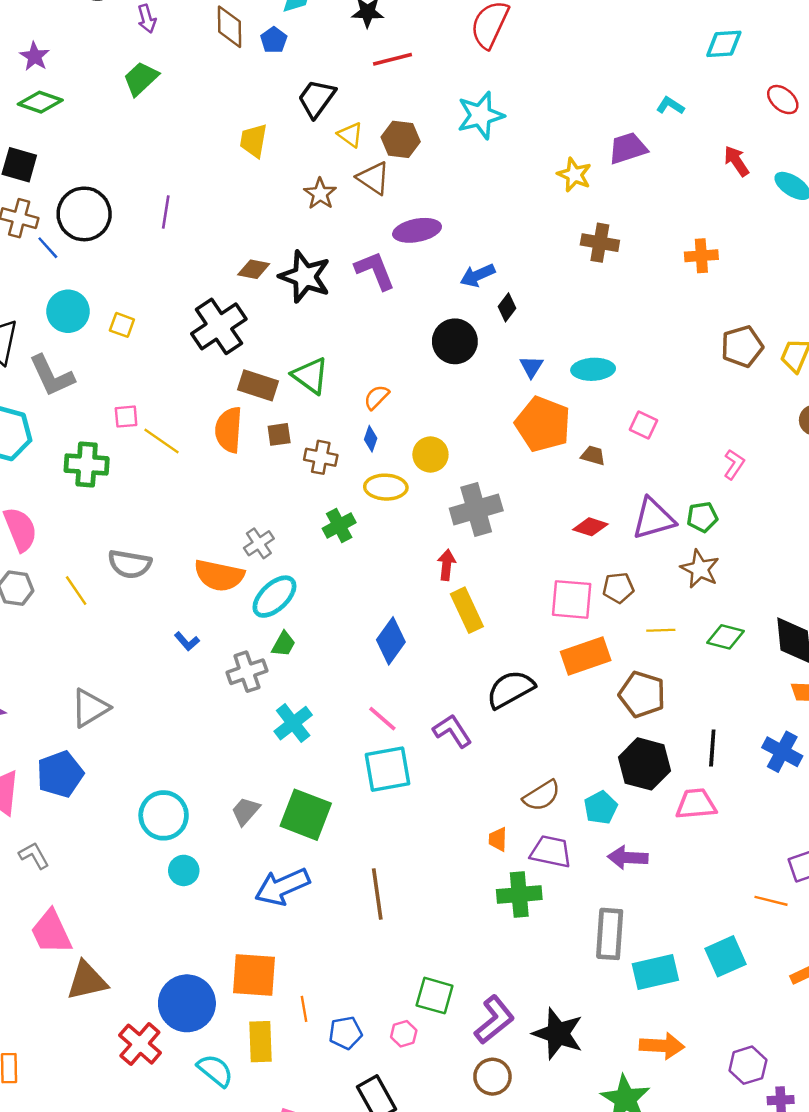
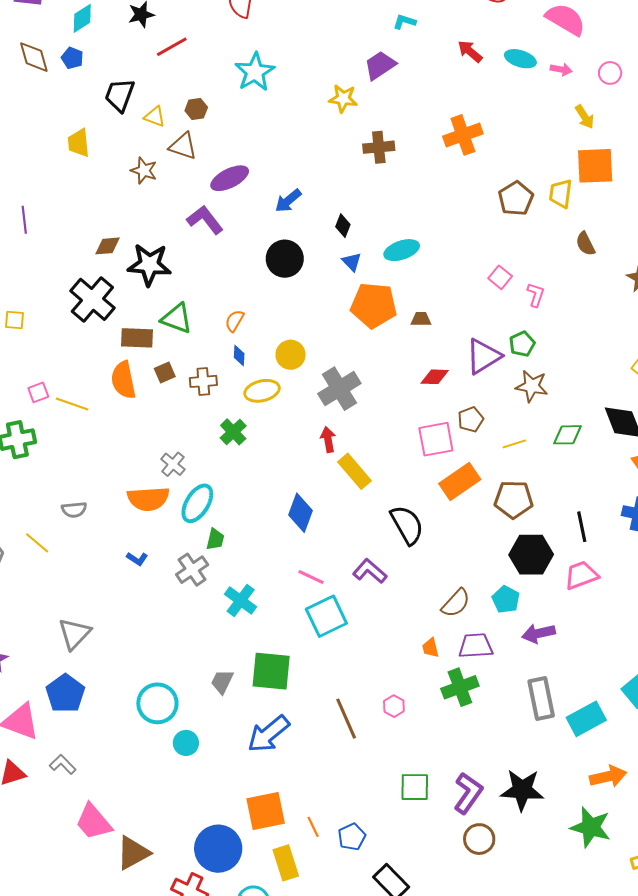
brown hexagon: (401, 139) -> (196, 109), size x0.7
orange cross: (701, 256) -> (463, 135), size x1.4
black star: (305, 277) -> (149, 265), moved
black diamond: (507, 307) -> (343, 226), moved
pink square: (644, 425) -> (500, 277), moved, turned 30
gray semicircle: (130, 564) -> (74, 510), size x0.7
black semicircle: (510, 689) -> (407, 525), turned 105
pink hexagon: (404, 1034) -> (394, 706), moved

